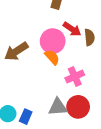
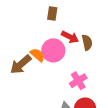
orange semicircle: (52, 57) -> (37, 55), moved

